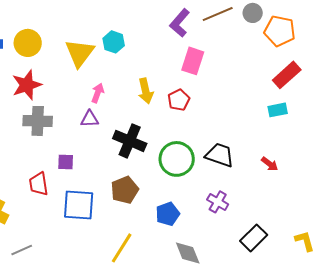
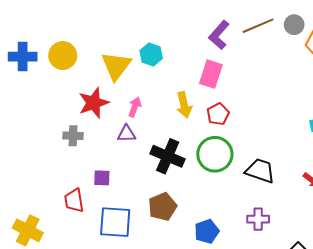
pink rectangle: (193, 61) -> (211, 74), moved
red star: (27, 85) -> (94, 103), moved
gray cross: (38, 121) -> (73, 136), size x0.7
green circle: (177, 159) -> (215, 154), moved
purple cross: (218, 202) -> (258, 219), turned -30

